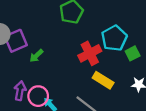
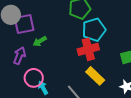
cyan pentagon: (114, 38) -> (94, 30), moved
purple arrow: (20, 91) -> (20, 56), moved

